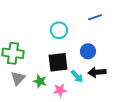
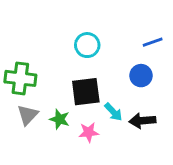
blue line: (95, 17) -> (153, 42), moved
blue circle: (88, 51) -> (141, 76), moved
black arrow: (97, 72) -> (142, 121), moved

